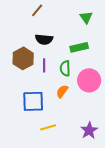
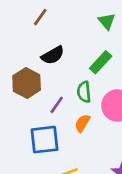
black semicircle: (44, 39) -> (53, 55), turned -30
green rectangle: (79, 47) -> (101, 62), turned -30
purple line: (44, 65) -> (57, 105), moved, turned 40

